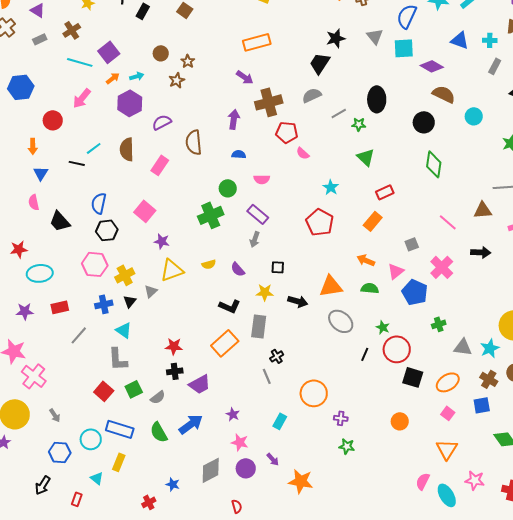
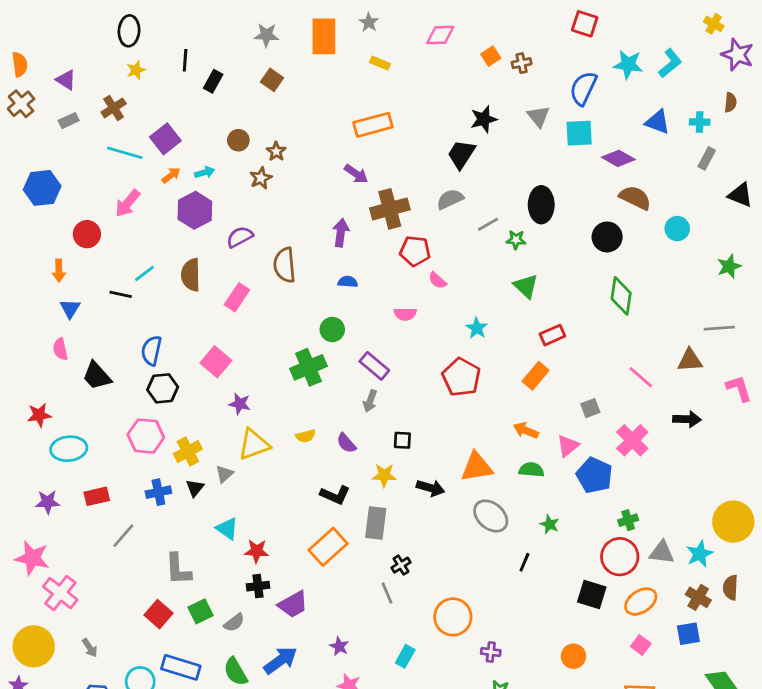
pink semicircle: (262, 179) -> (405, 314), moved
cyan triangle: (124, 330) -> (227, 529), moved
red circle: (397, 349) -> (620, 557), moved

